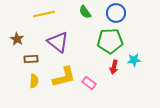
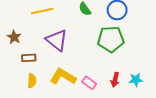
cyan star: (134, 60) -> (136, 80), moved
red arrow: (114, 67) -> (115, 80), moved
yellow L-shape: (64, 77) -> (63, 77), turned -135

